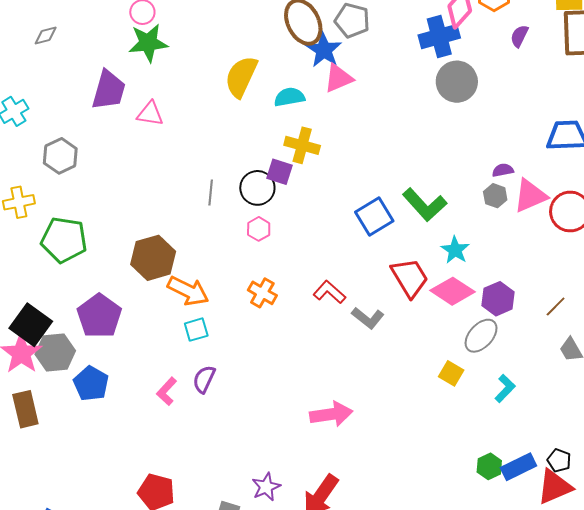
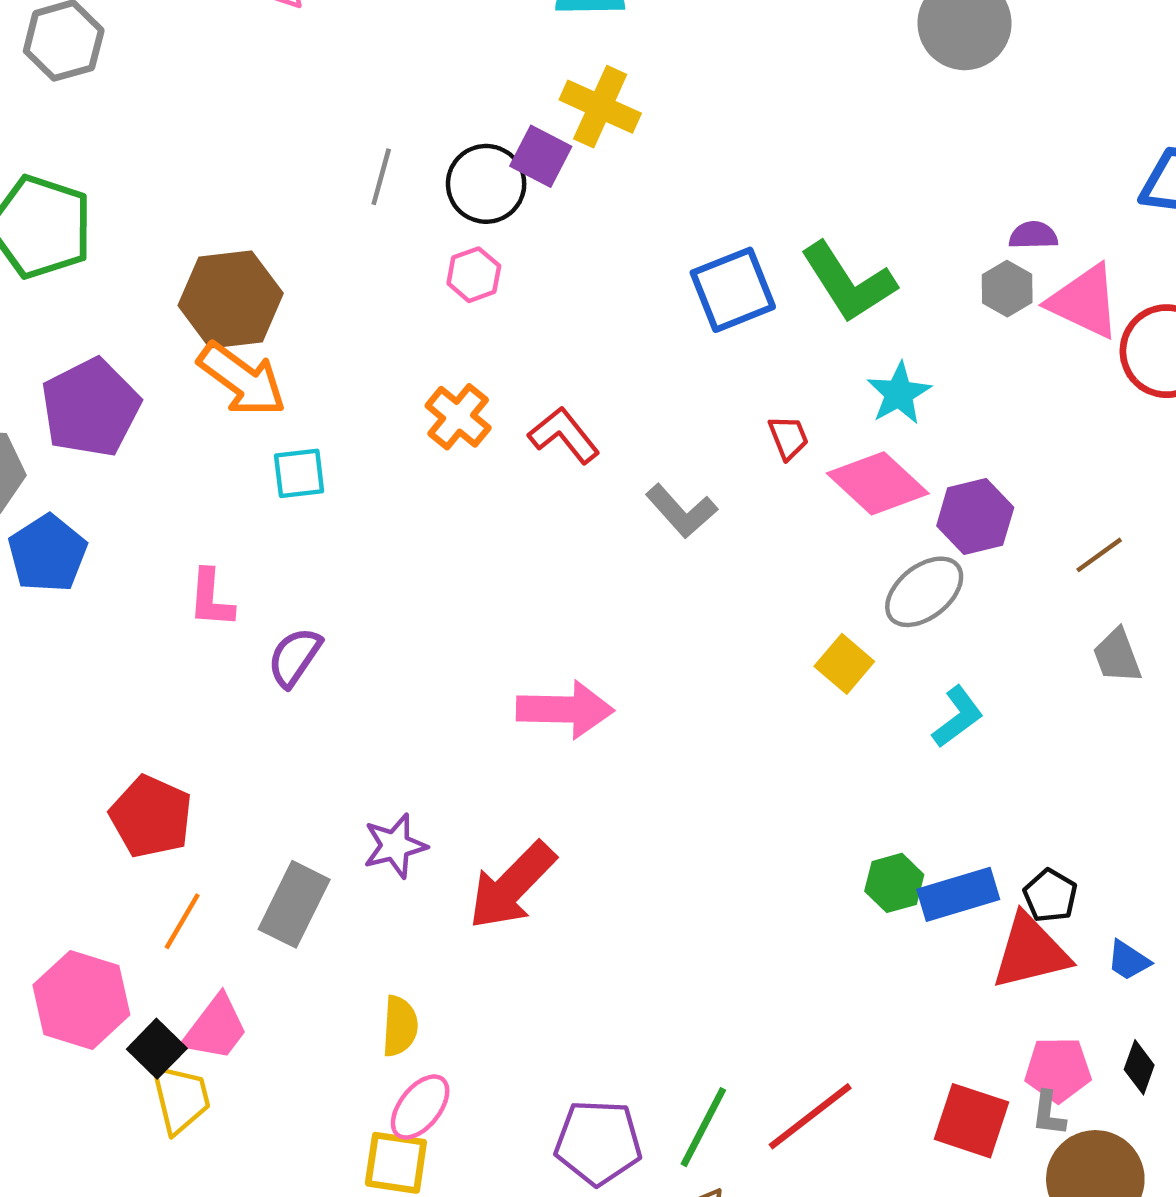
pink triangle: (530, 196) -> (1084, 302), turned 39
red trapezoid: (410, 278) -> (788, 437), size x0.5
orange arrow: (188, 291) -> (242, 379), moved
red L-shape: (329, 292) -> (564, 435), moved
purple semicircle: (204, 379) -> (294, 657), moved
pink L-shape: (167, 391) -> (211, 598), turned -48

